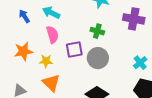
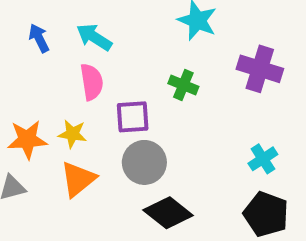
orange star: (23, 51) -> (27, 140), moved
gray circle: (98, 58) -> (144, 162), moved
orange triangle: (51, 83) -> (78, 179), turned 30

